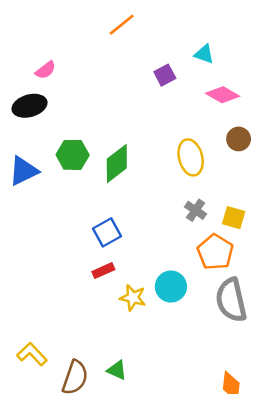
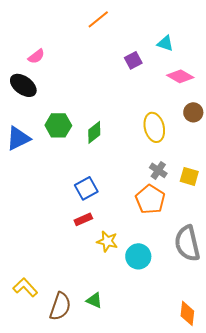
black ellipse: (30, 106) -> (23, 85), turned 52
green diamond: (117, 164) -> (94, 132), size x0.7
orange pentagon: (215, 252) -> (150, 199), moved
cyan circle: (171, 287) -> (138, 256), moved

